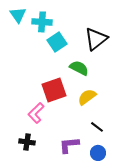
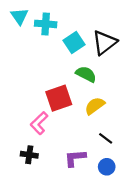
cyan square: (57, 42) -> (74, 43), moved

